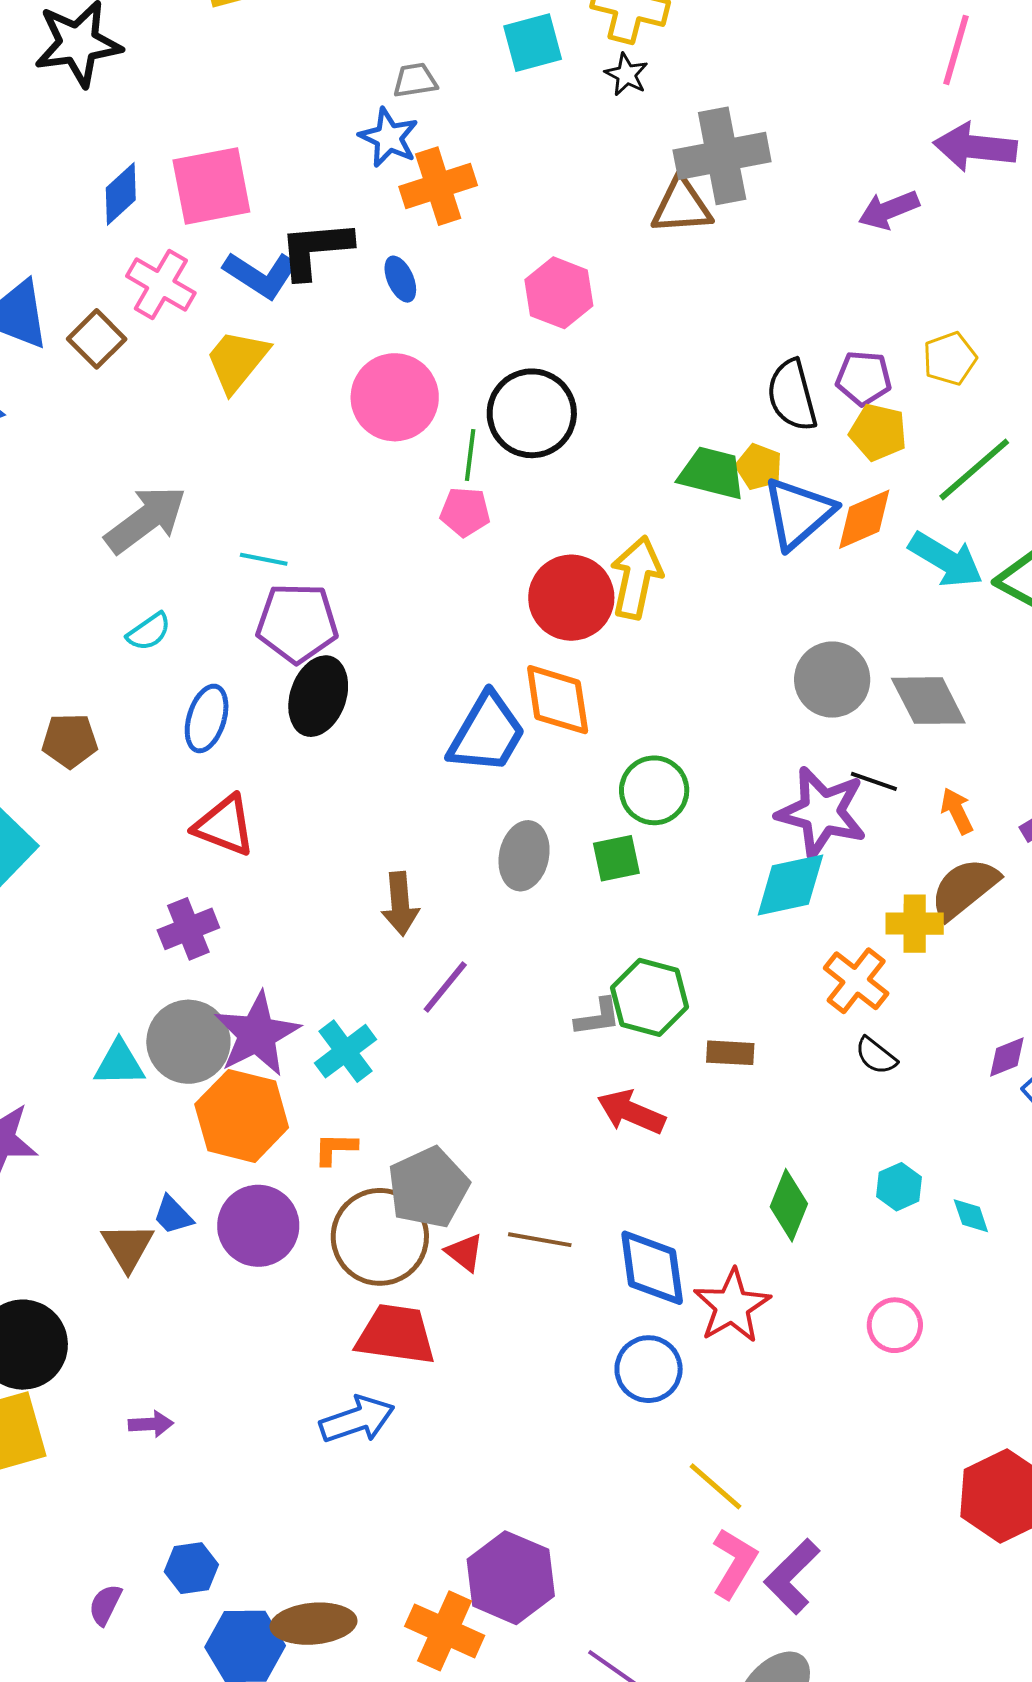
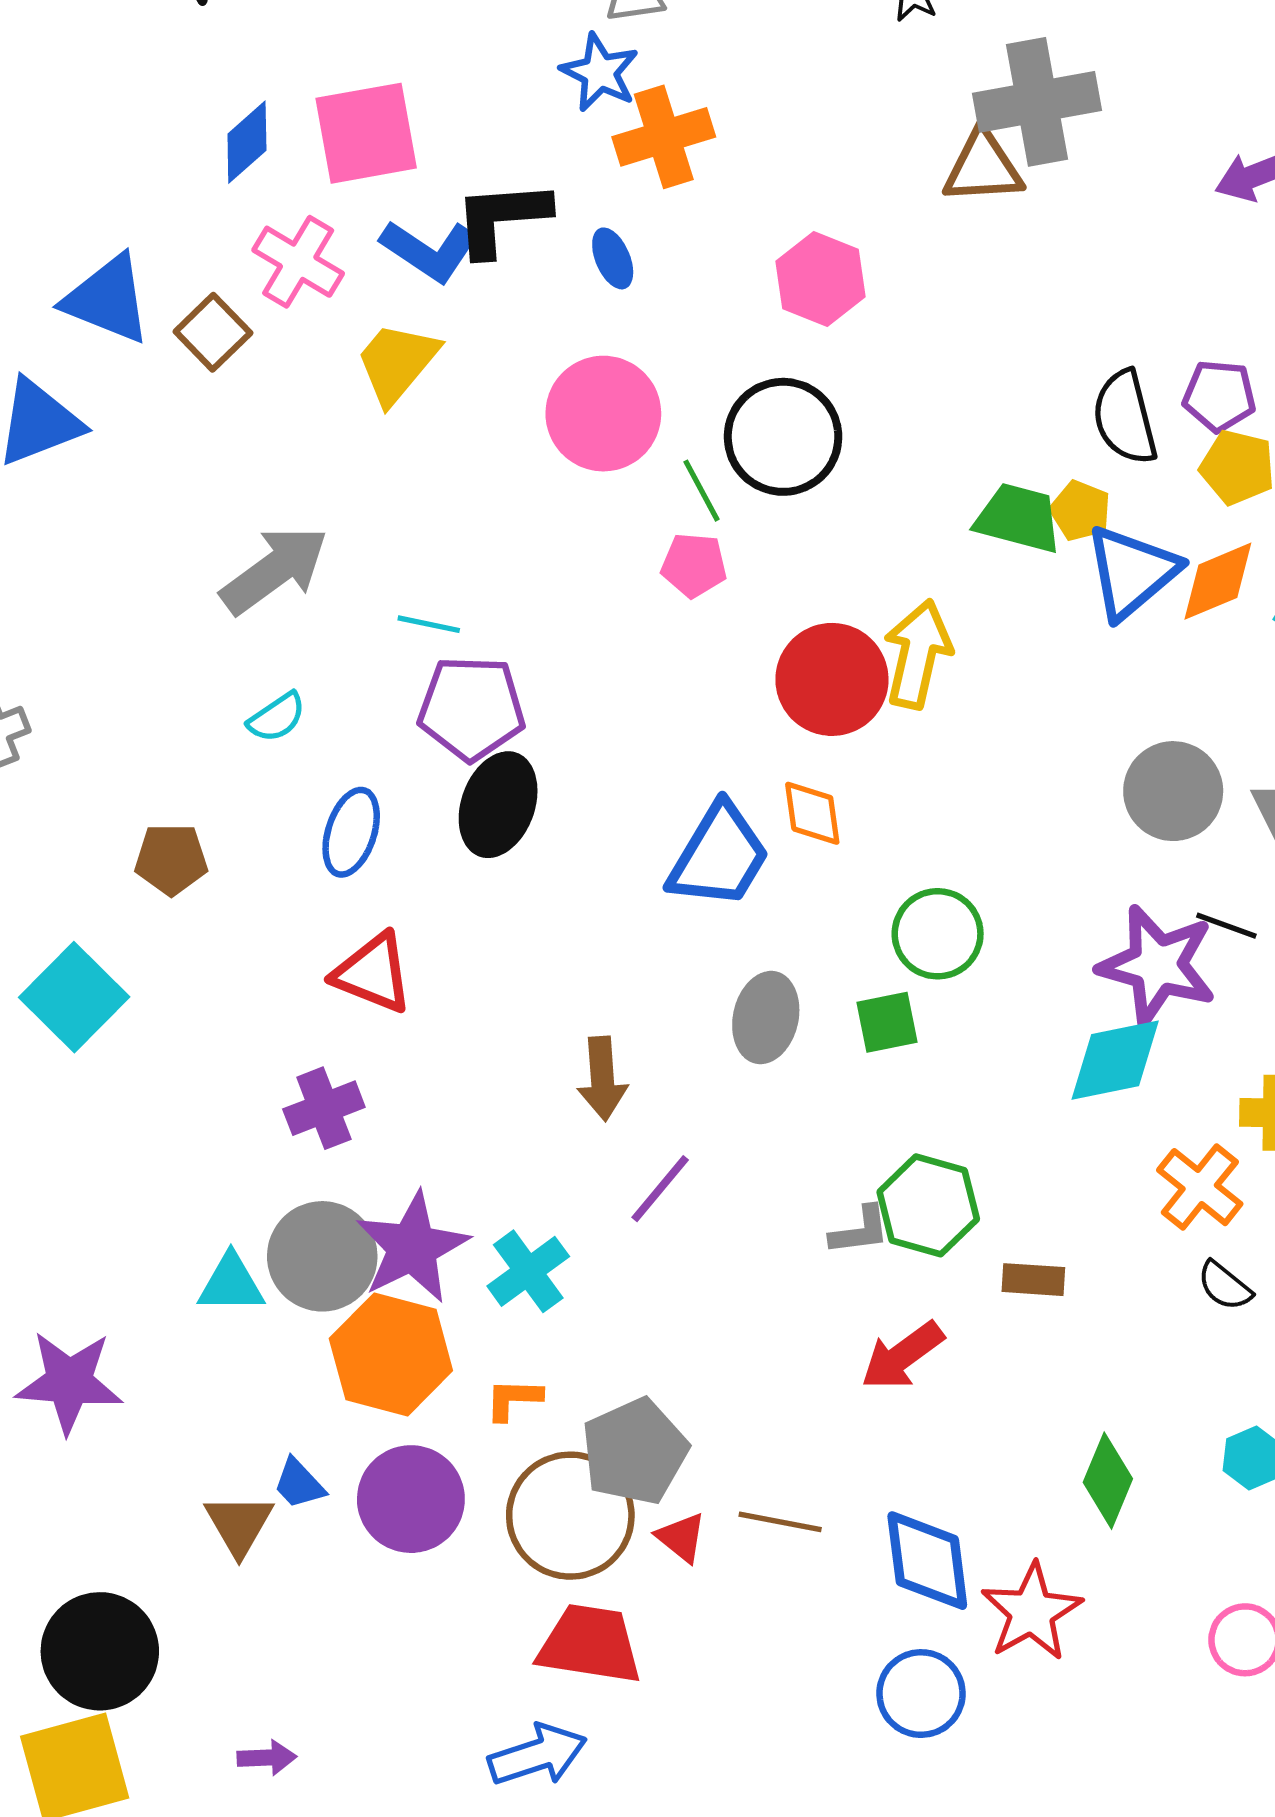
green line: (470, 455) -> (701, 491), turned -36
orange diamond: (558, 700) -> (812, 813), size x0.7
red arrow: (631, 1112) -> (902, 1356), turned -60

